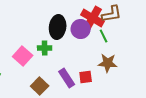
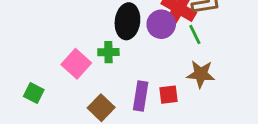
purple rectangle: (67, 78) -> (141, 96), turned 42

